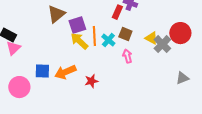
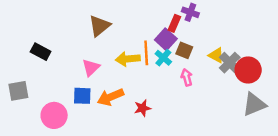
purple square: (77, 25) -> (166, 39), moved, turned -30
red circle: (180, 33) -> (248, 70), moved
yellow arrow: (79, 41) -> (128, 59), turned -48
pink triangle: (13, 48) -> (91, 68), moved
gray triangle: (182, 78) -> (254, 104), size x1.5

